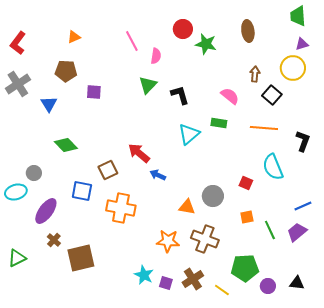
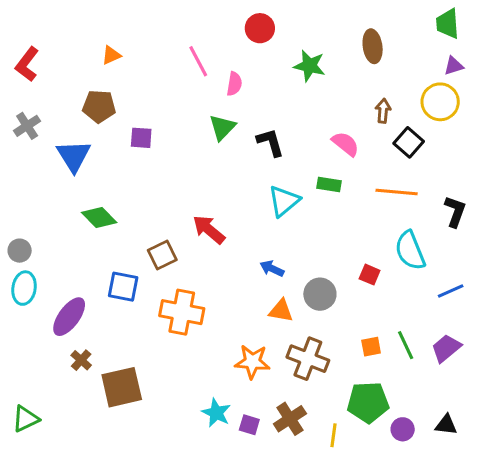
red circle: (183, 29) -> (260, 28), moved
gray cross: (18, 84) -> (27, 126), size x0.7
blue triangle: (49, 104) -> (74, 156), size x1.4
gray circle: (34, 173) -> (20, 251), moved
blue arrow: (158, 175) -> (272, 269), moved
cyan ellipse: (16, 192) -> (24, 288), turned -65
blue line: (303, 206) -> (451, 291), moved
orange square: (247, 217) -> (371, 347), moved
green triangle: (17, 258) -> (26, 419), moved
yellow line: (222, 290) -> (333, 435), turned 63

